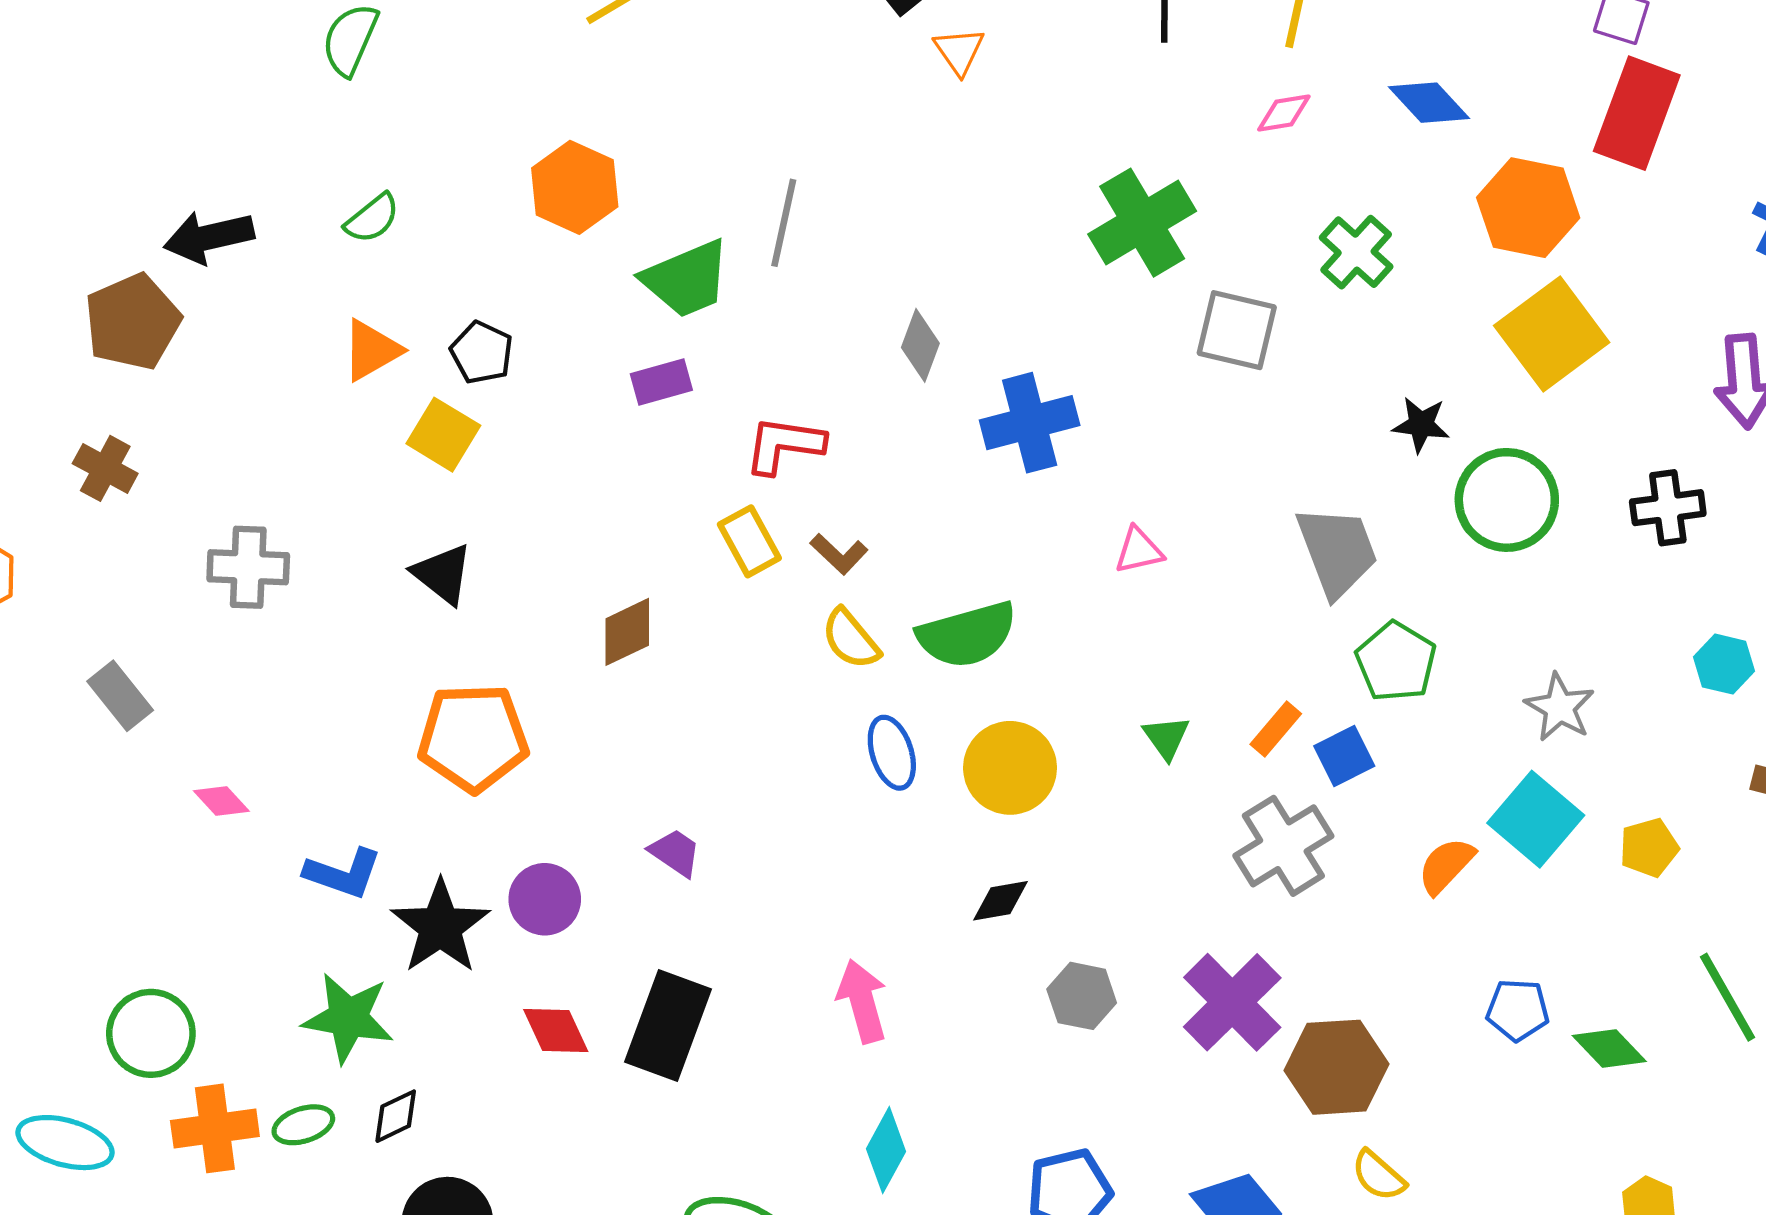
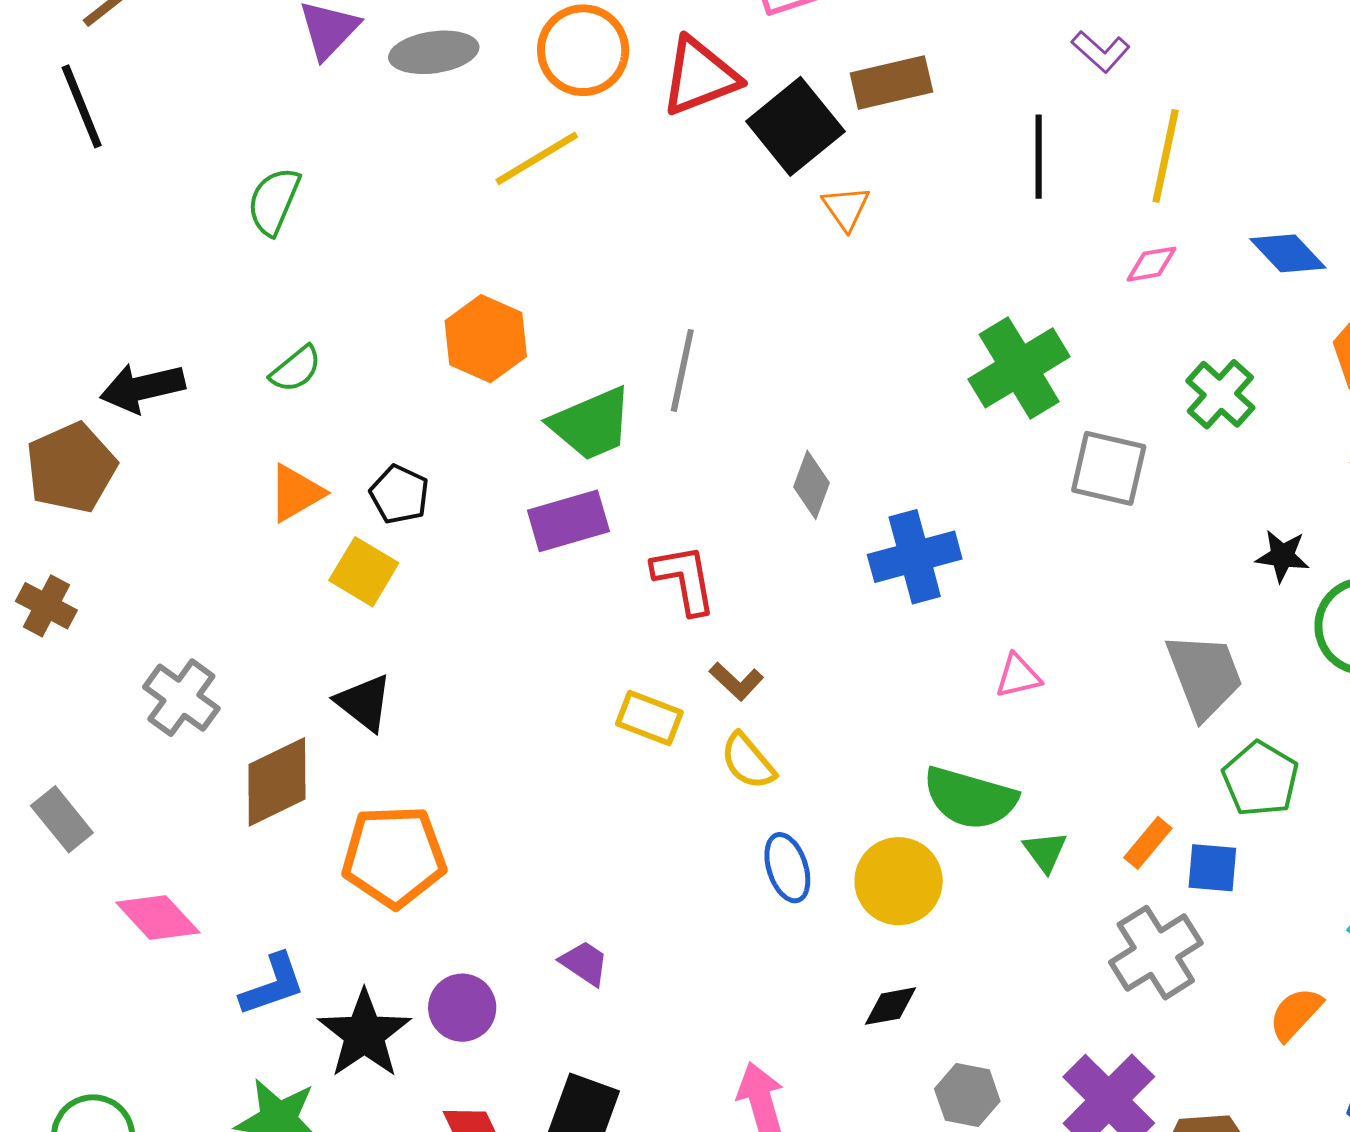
purple rectangle: (661, 382) -> (568, 521), size x1.4
red L-shape: (784, 445) -> (684, 579), turned 72
yellow rectangle: (749, 541) -> (649, 718), moved, turned -40
gray cross: (248, 567) -> (181, 698), turned 34
brown diamond: (627, 632) -> (277, 782), moved, size x1.4
green semicircle: (967, 635) -> (970, 798), moved, turned 32
blue square: (1344, 756) -> (1212, 868), turned 32
pink diamond: (221, 801) -> (158, 917), size x1.6
orange semicircle: (1446, 866) -> (1295, 1014), moved
blue L-shape: (343, 873) -> (273, 985), turned -38

